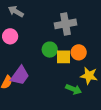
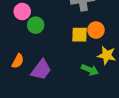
green circle: (50, 50) -> (36, 25), moved
purple trapezoid: (20, 76) -> (41, 70), moved

